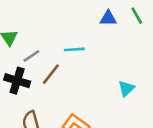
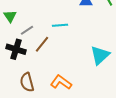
cyan triangle: (126, 88) -> (100, 55), size x1.5

